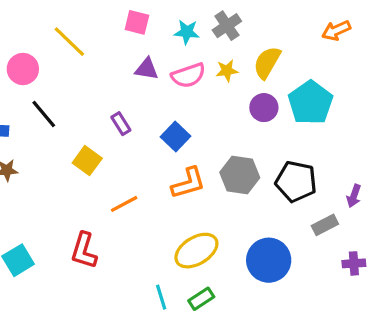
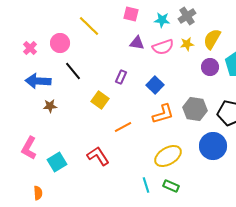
purple rectangle: (121, 124) -> (121, 77), turned 56
red L-shape: (84, 251) -> (98, 156), turned 130
blue circle: (269, 260) -> (213, 146), moved
green rectangle: (201, 299) -> (171, 186), turned 56

